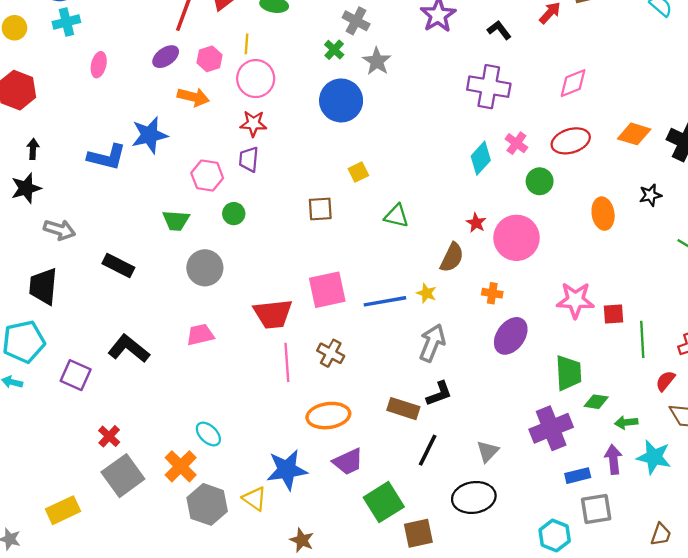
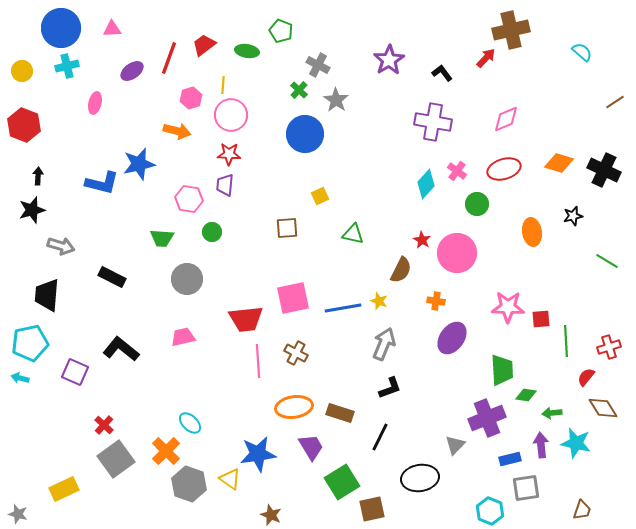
purple ellipse: (166, 57) -> (132, 71), moved
brown rectangle: (403, 409) -> (340, 413), moved
gray triangle: (488, 451) -> (455, 445), moved
purple trapezoid: (348, 462) -> (311, 447), turned -96

